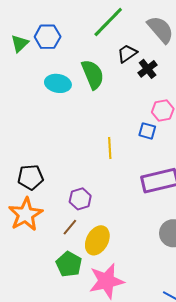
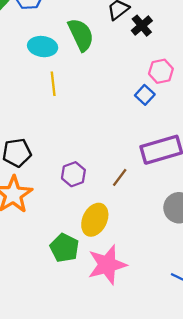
blue square: (147, 131) -> (145, 95), turned 30
yellow line: (110, 148) -> (53, 84), moved
brown line: (70, 227) -> (120, 177), moved

